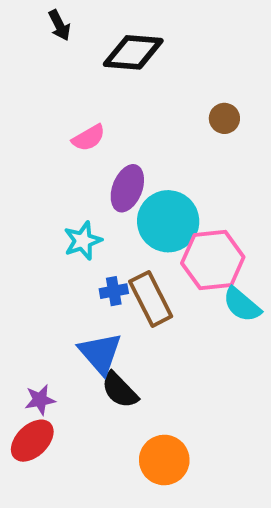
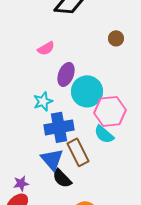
blue cross: (114, 291) -> (59, 127), size x2.0
brown rectangle: (151, 299) -> (78, 152), moved
cyan semicircle: (242, 305) -> (104, 134), moved

